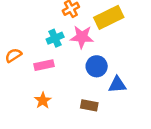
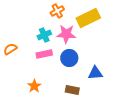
pink rectangle: (44, 65) -> (44, 54), moved
blue circle: (97, 66) -> (69, 58), moved

